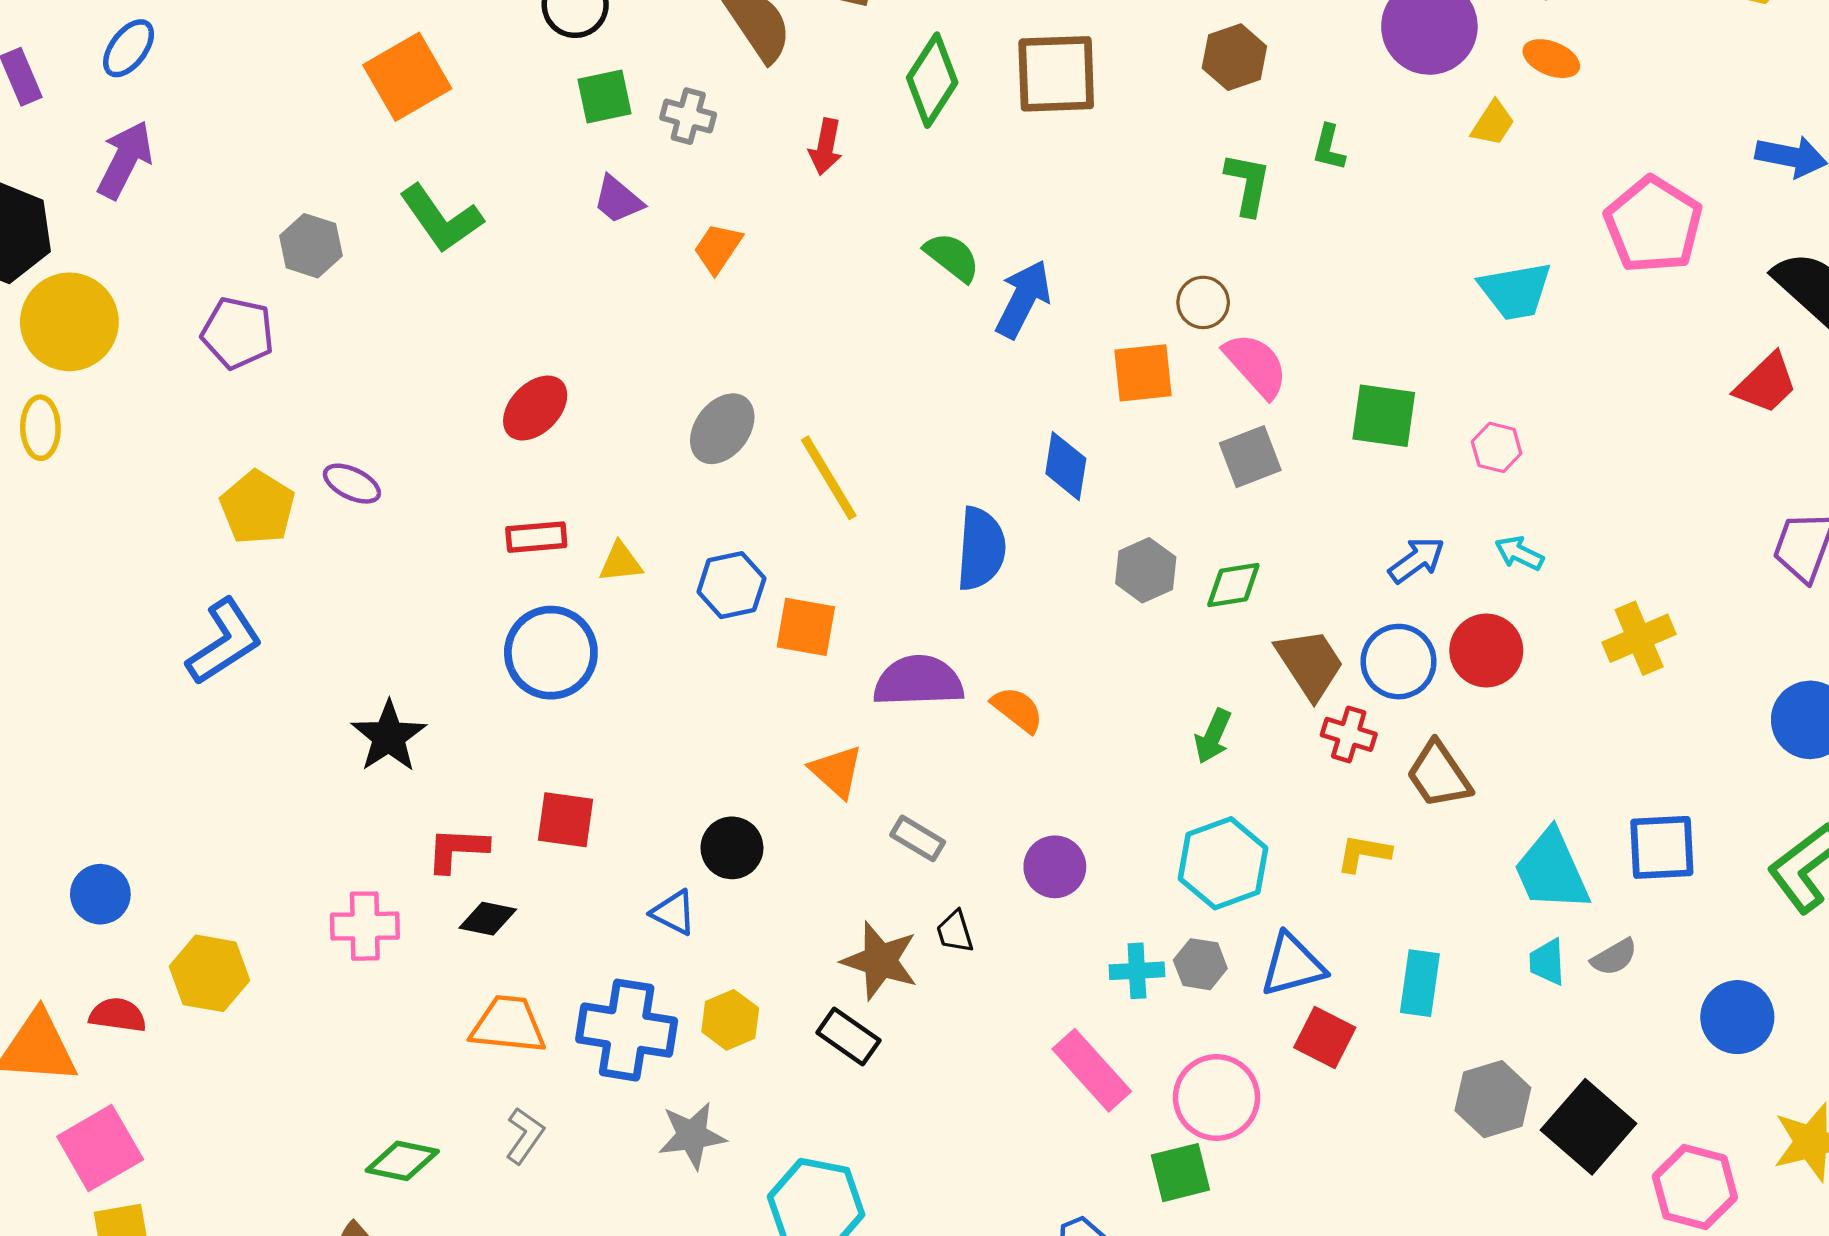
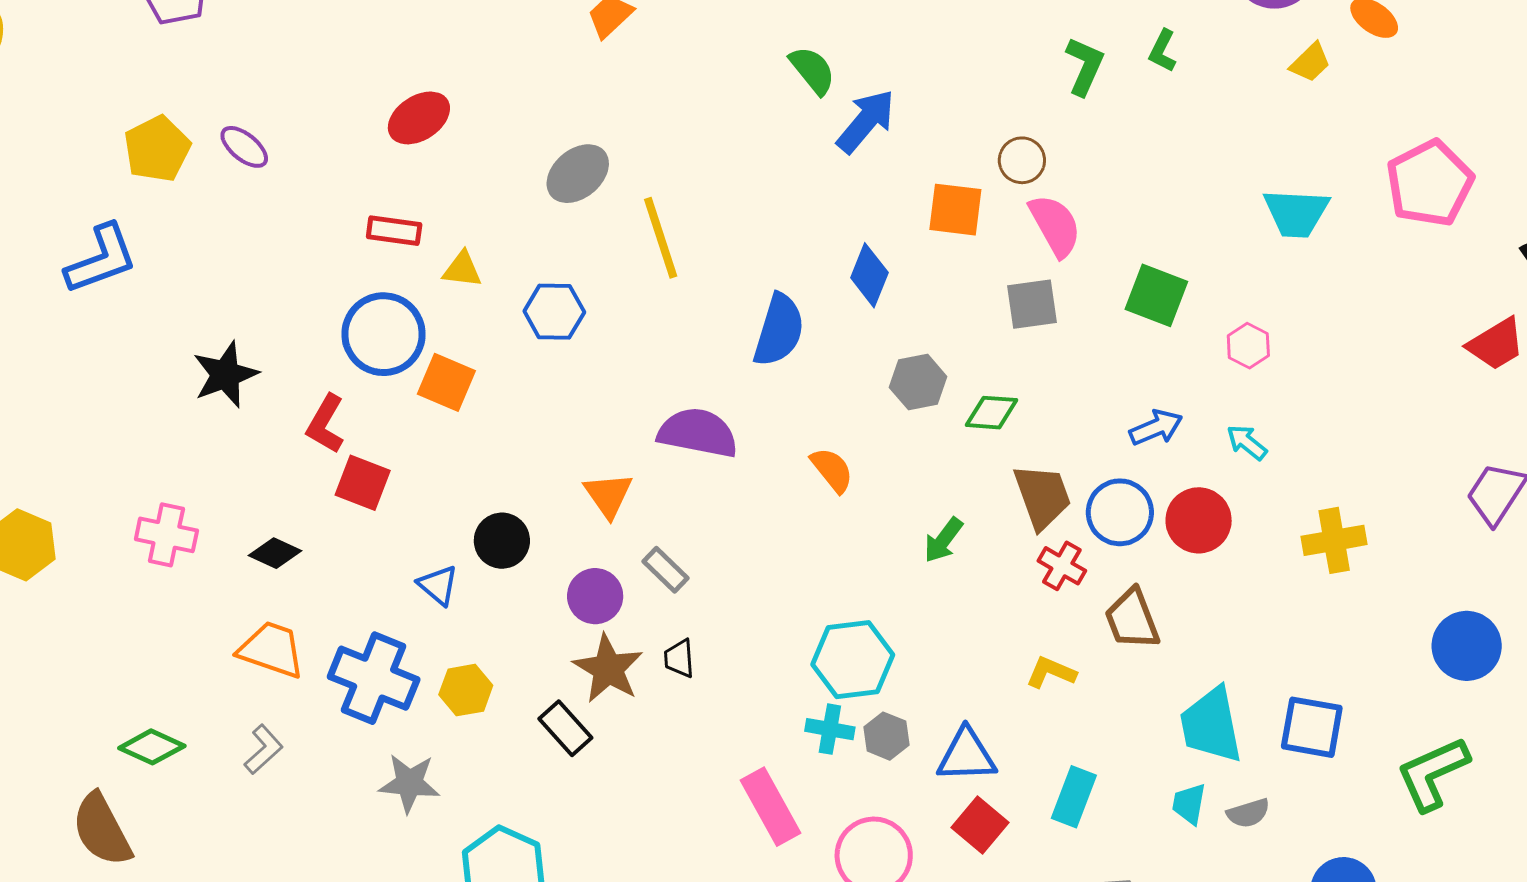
orange square: (806, 627) -> (446, 382), moved
orange semicircle: (1017, 709) -> (832, 470), moved
red L-shape: (457, 849) -> (325, 424), moved, turned -76
cyan hexagon: (1223, 863) -> (853, 660), moved
purple circle: (1055, 867) -> (595, 596), moved

